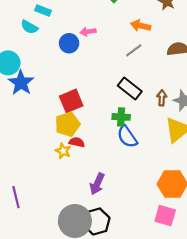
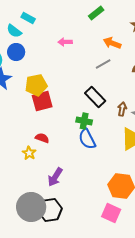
blue circle: (69, 43) -> (16, 52), moved
yellow pentagon: (67, 124) -> (36, 85), moved
yellow star: (63, 151) -> (29, 153), moved

